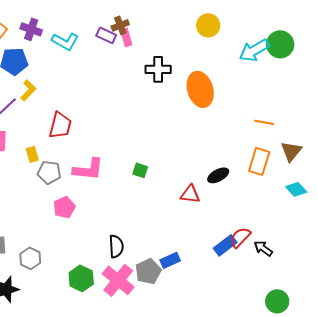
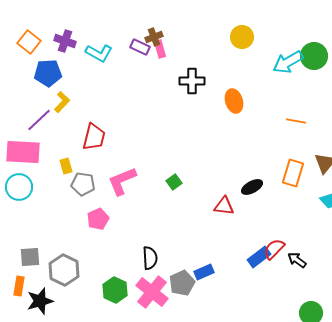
orange ellipse: (200, 89) -> (234, 101), size x0.7
orange line: (264, 122) -> (296, 121), moved
pink L-shape: (88, 169) -> (122, 181), turned 152
green square: (140, 170) -> (174, 182), turned 35
gray hexagon: (30, 258) -> (64, 270), size x1.4

